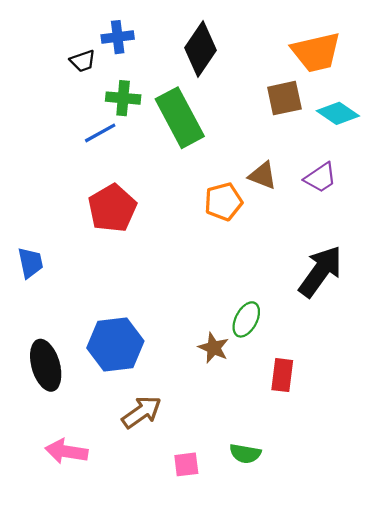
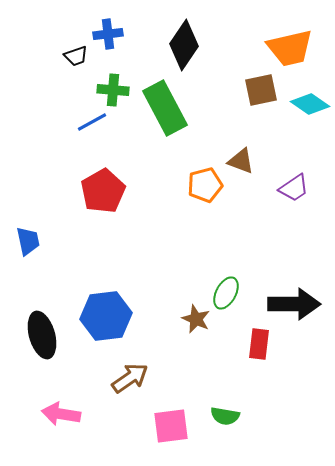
purple trapezoid: (320, 178) -> (294, 188), moved
black arrow: (320, 271) -> (294, 304), moved, turned 54
pink square: (186, 464) -> (171, 426), size x1.5

